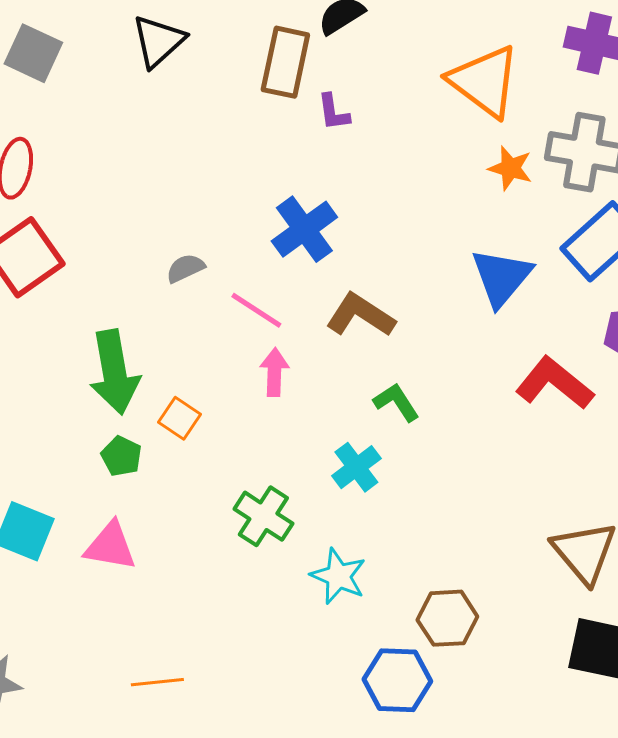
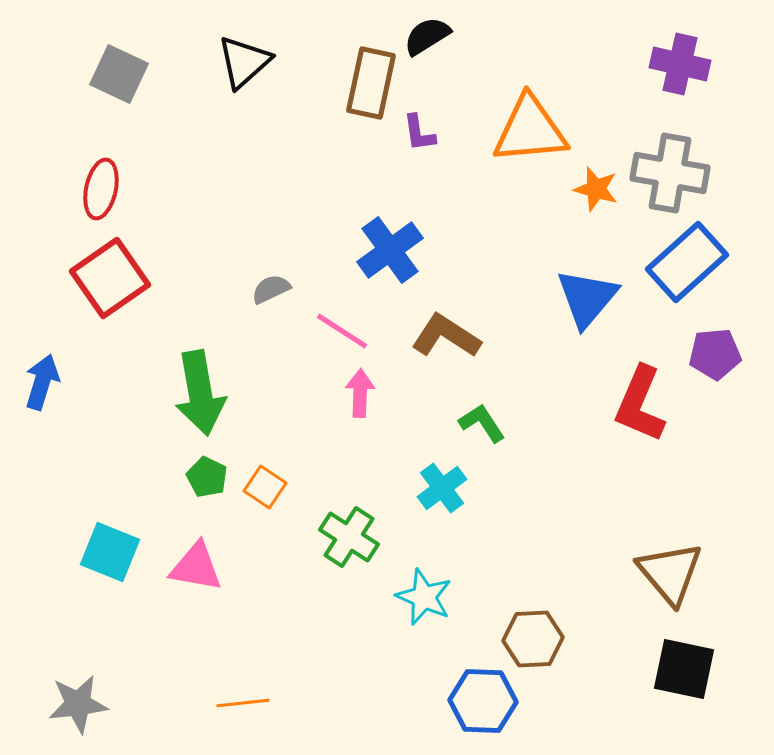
orange triangle: (484, 81) -> (530, 130), moved, turned -42
red L-shape: (554, 383) -> (640, 404), turned -106
orange square: (179, 418) -> (265, 487), moved

